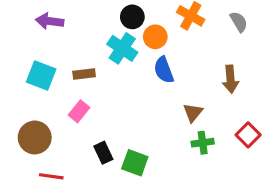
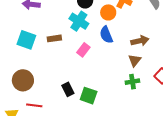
orange circle: (155, 37) -> (108, 12), moved
brown arrow: (230, 79) -> (140, 41), moved, turned -96
pink rectangle: (79, 111) -> (83, 50), moved
brown triangle: (193, 113) -> (135, 60), moved

